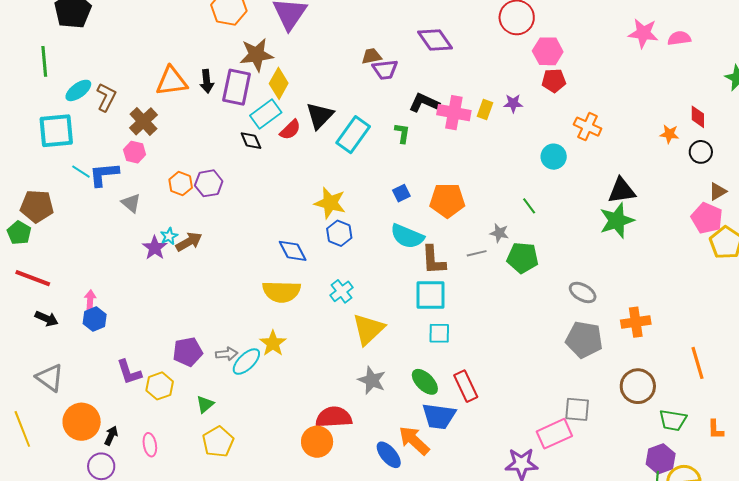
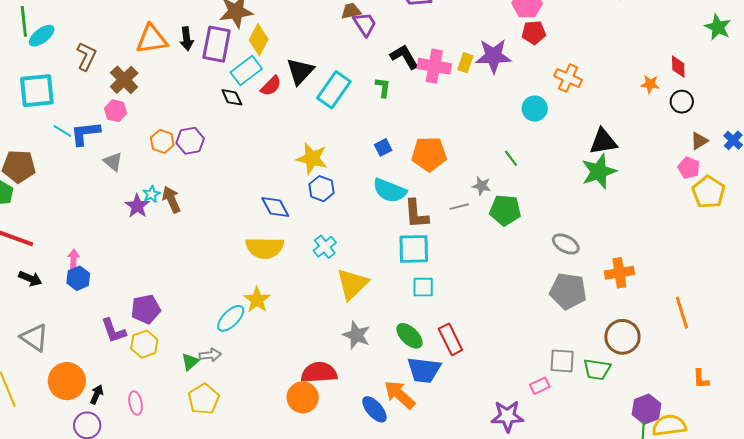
purple trapezoid: (385, 70) -> (365, 24), turned -116
cyan ellipse: (78, 90) -> (42, 36), moved
black L-shape: (424, 103) -> (404, 57), turned 36
purple star: (513, 103) -> (493, 56), size x1.8
pink pentagon: (707, 218) -> (689, 168), size x0.7
brown arrow: (189, 242) -> (171, 199), turned -84
purple pentagon: (188, 352) -> (146, 309), moved
gray arrow: (227, 354) -> (210, 355), moved
green trapezoid: (673, 420) -> (597, 369), moved
pink rectangle: (554, 434) -> (540, 386), size x0.6

